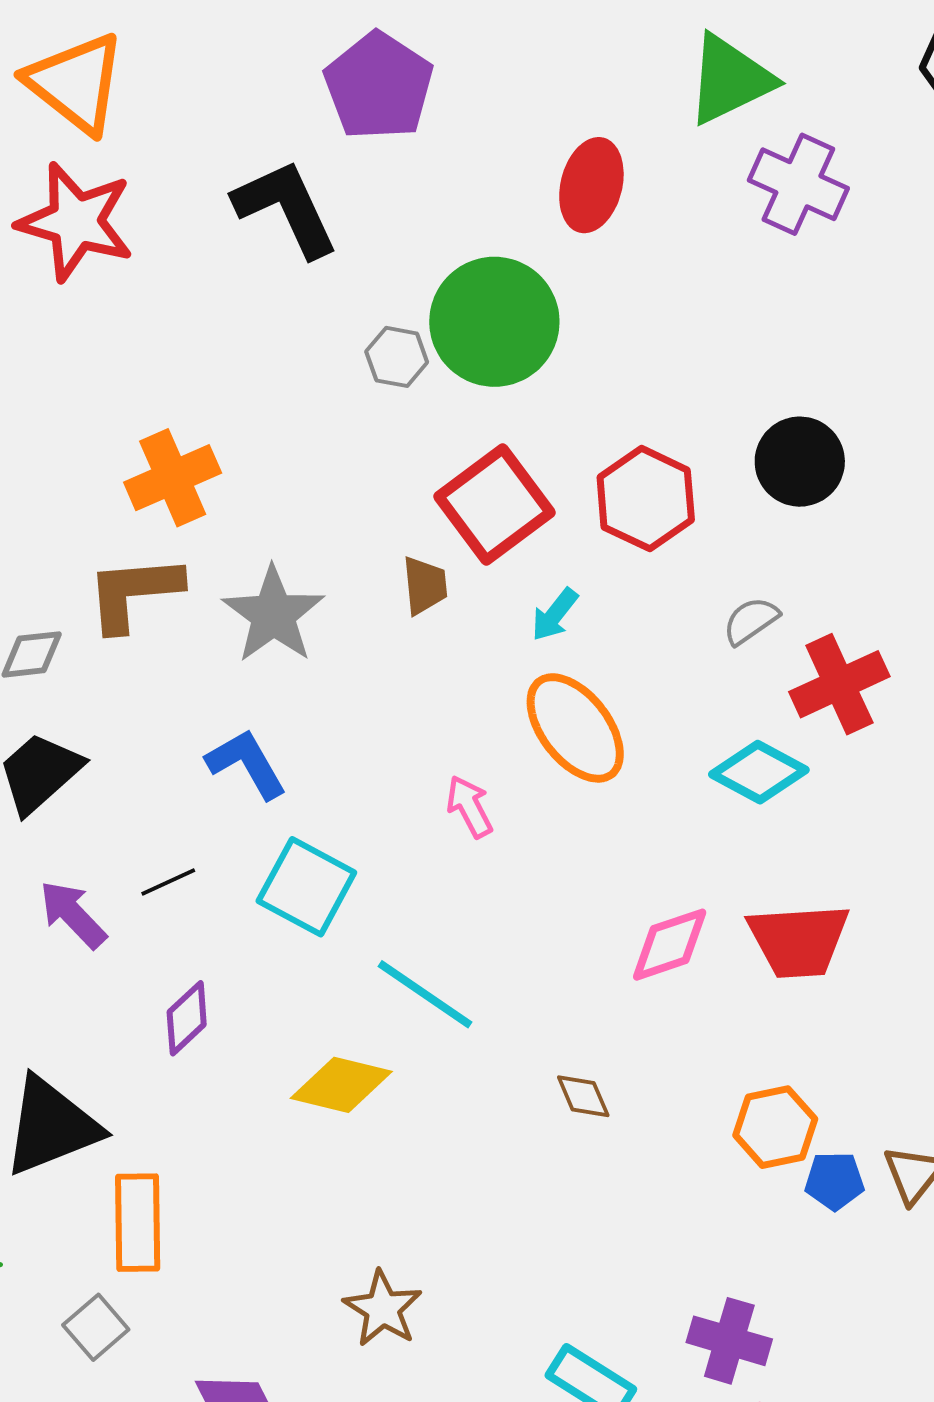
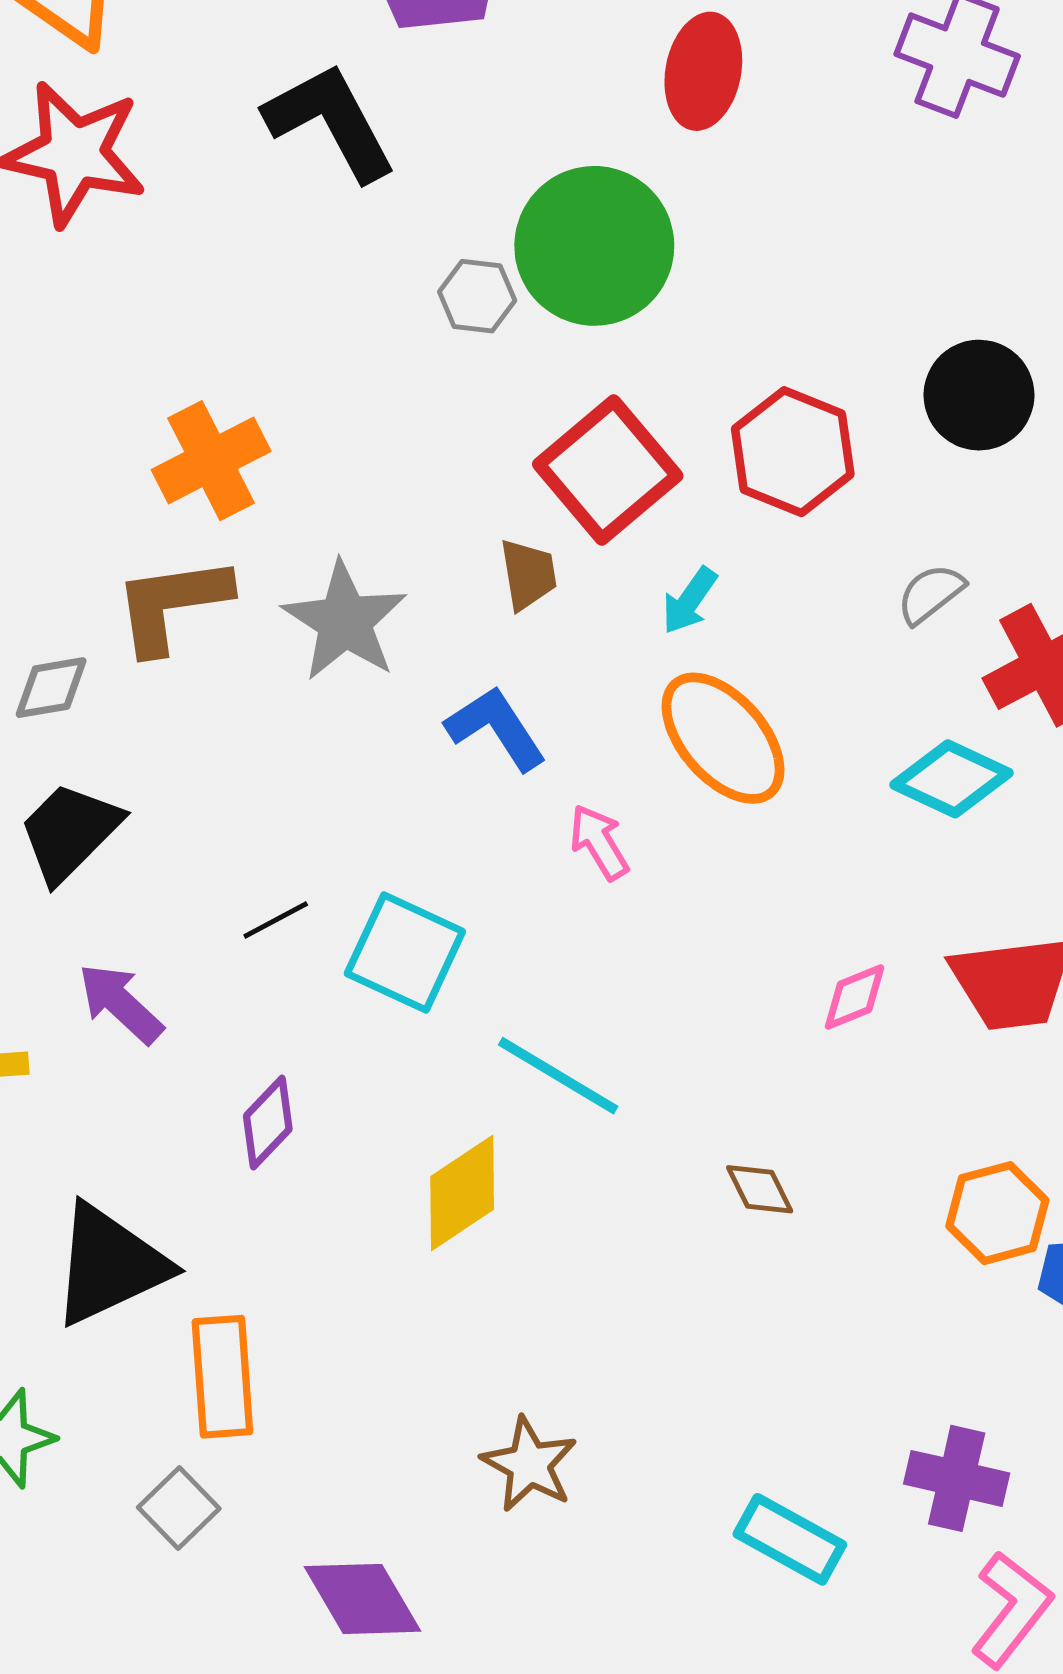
blue L-shape: (247, 764) -> (496, 728), moved
black line: (168, 882) -> (276, 920), moved
pink diamond: (670, 945) -> (855, 997), size x0.7
yellow diamond: (341, 1085) -> (462, 1193), turned -44

